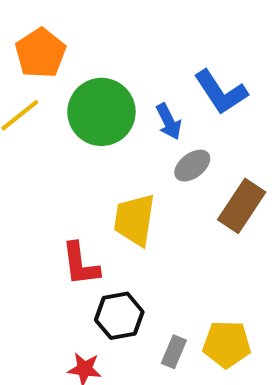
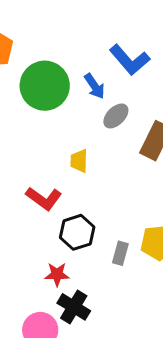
yellow trapezoid: (134, 220) -> (79, 161), size x0.6
red L-shape: (80, 264) -> (44, 198), turned -39

